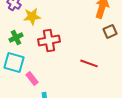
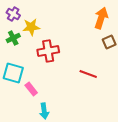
green cross: (16, 37) -> (13, 38), moved

